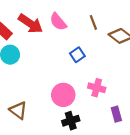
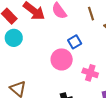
pink circle: (63, 95) -> (62, 59), moved

